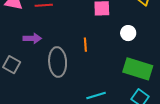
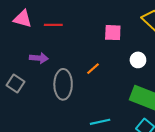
orange line: (85, 45) -> (93, 69), turned 48

